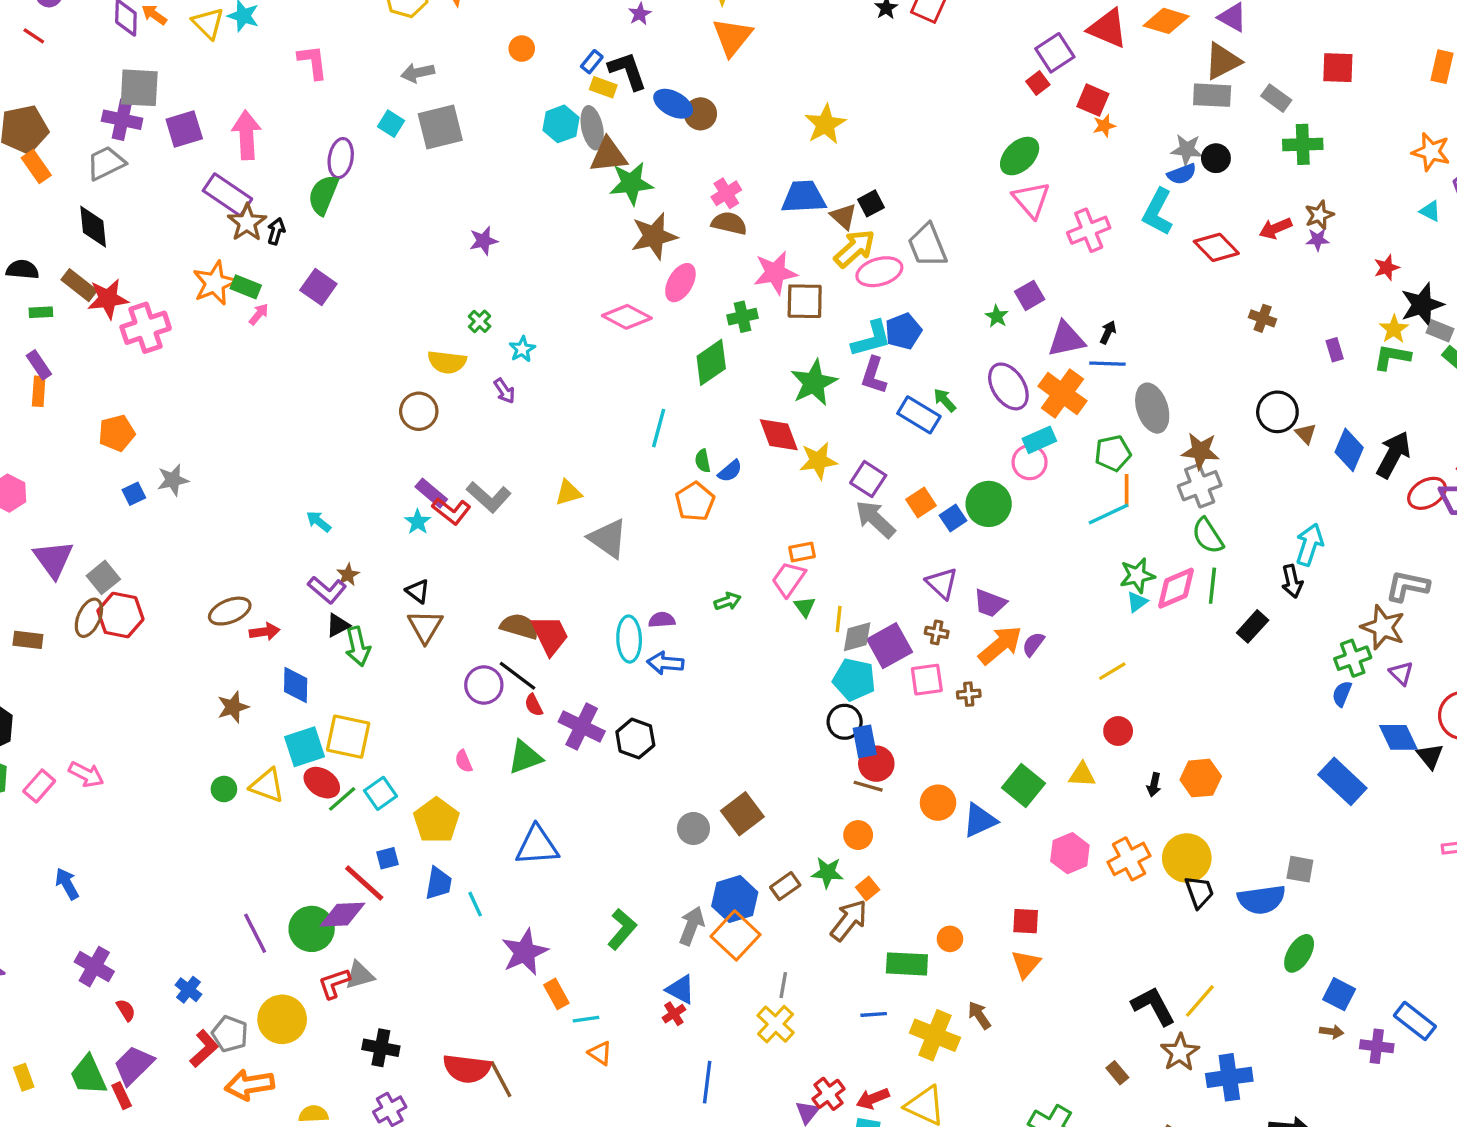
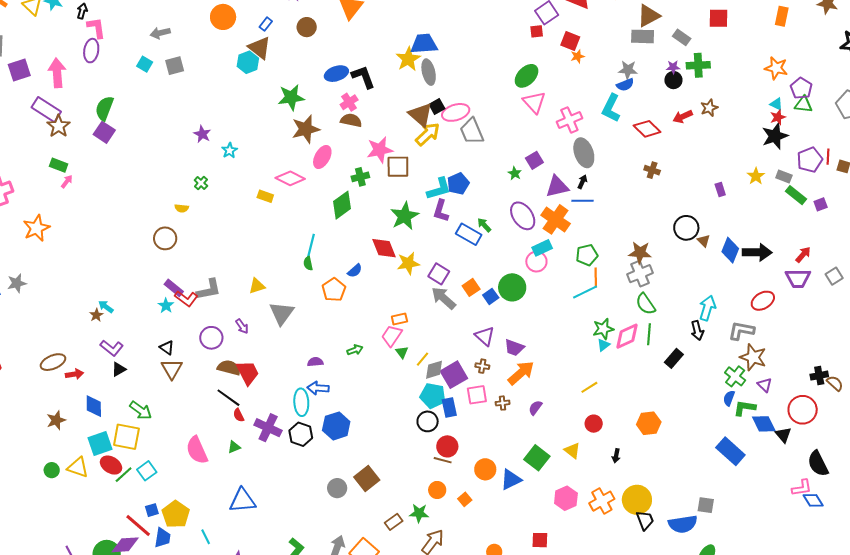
orange circle: (522, 49) -> (223, 17), size x1.6
black L-shape: (628, 71) -> (363, 77), moved
red square: (1038, 83) -> (537, 31), turned 32
yellow rectangle: (603, 87) -> (265, 196), moved
blue ellipse: (673, 104) -> (336, 74), moved, turned -45
brown circle: (700, 114) -> (307, 27), moved
gray square: (440, 127) -> (175, 66), size x0.7
gray ellipse: (592, 128) -> (429, 72), moved
brown triangle: (608, 155) -> (260, 48), moved, turned 45
purple ellipse: (341, 158) -> (91, 51), moved
black circle: (1216, 158) -> (673, 80), moved
blue trapezoid: (804, 197) -> (424, 44), moved
brown triangle: (844, 216) -> (420, 115), size x1.5
black arrow: (276, 231) -> (82, 11), moved
purple star: (1318, 240) -> (673, 67), moved
purple star: (484, 241) -> (202, 134), turned -30
red star: (1387, 268) -> (778, 117), moved
pink ellipse: (879, 272) -> (456, 112), moved
orange star: (215, 283) -> (36, 228), moved
purple square: (318, 287) -> (104, 132), moved
black star: (1422, 305) -> (775, 136), moved
brown cross: (1263, 318) -> (652, 170), moved
cyan star: (522, 349) -> (230, 150), moved
green L-shape: (1392, 357) -> (745, 408), moved
yellow semicircle: (447, 362) -> (182, 208), size x0.6
purple arrow: (504, 391) -> (242, 326), moved
gray ellipse: (1152, 408) -> (584, 153), moved
black arrow: (1393, 455) -> (757, 252), turned 64
green semicircle: (703, 461) -> (308, 263), moved
red ellipse: (1427, 493) -> (763, 301), moved
gray L-shape: (489, 497) -> (209, 290), turned -52
gray triangle: (608, 538) -> (282, 313), turned 32
brown star: (348, 575) -> (96, 315), moved
gray L-shape: (1407, 586) -> (741, 331), moved
yellow line: (839, 619) -> (423, 359), turned 35
cyan ellipse: (629, 639) -> (301, 402), moved
purple semicircle: (1033, 644) -> (535, 408), moved
green arrow: (358, 646) -> (141, 410), moved, turned -40
green cross: (1353, 658) -> (735, 376), turned -30
purple circle: (484, 685) -> (211, 338), moved
blue rectangle: (865, 741) -> (449, 407), moved
green triangle: (525, 757) -> (234, 447), size x0.6
pink semicircle: (464, 761) -> (197, 450), size x2.0
yellow triangle: (1082, 775) -> (572, 451), turned 36
orange hexagon: (1201, 778) -> (649, 423), moved
yellow pentagon: (436, 820) -> (176, 514), moved
blue trapezoid: (439, 883) -> (163, 538), moved
orange square: (868, 889) -> (465, 499), moved
blue hexagon: (735, 899) -> (336, 426), moved

